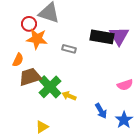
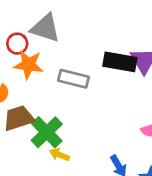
gray rectangle: (69, 49) -> (73, 79), size x1.5
yellow arrow: (69, 96) -> (59, 155), moved

